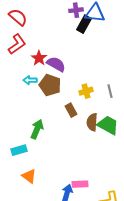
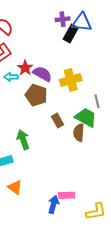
cyan arrow: (30, 80) -> (11, 77), moved
yellow cross: (86, 91) -> (71, 80), moved, size x1.5
green trapezoid: (108, 125) -> (86, 117), moved
green arrow: (37, 129) -> (23, 140), turned -42

